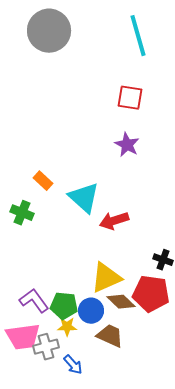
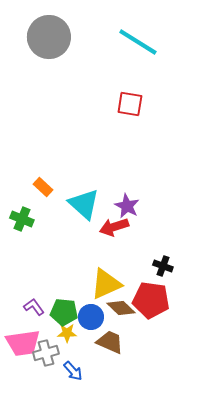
cyan line: (138, 36) -> (138, 42), turned -42
purple star: (127, 145) -> (127, 206), moved
purple L-shape: (34, 301) -> (34, 307), size x0.7

